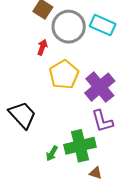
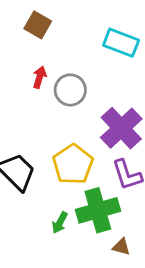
gray circle: (69, 27) -> (70, 90), moved, size x0.7
yellow pentagon: (64, 75) -> (73, 164), moved

